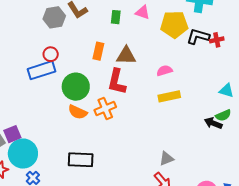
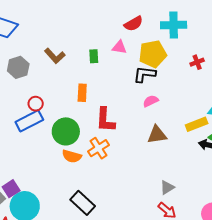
gray hexagon: (54, 17) -> (18, 67), moved
black L-shape: (198, 37) -> (145, 74), moved
brown triangle: (126, 56) -> (157, 135), moved
yellow rectangle: (169, 96) -> (197, 124), moved
black rectangle: (81, 160) -> (83, 203), turned 50

